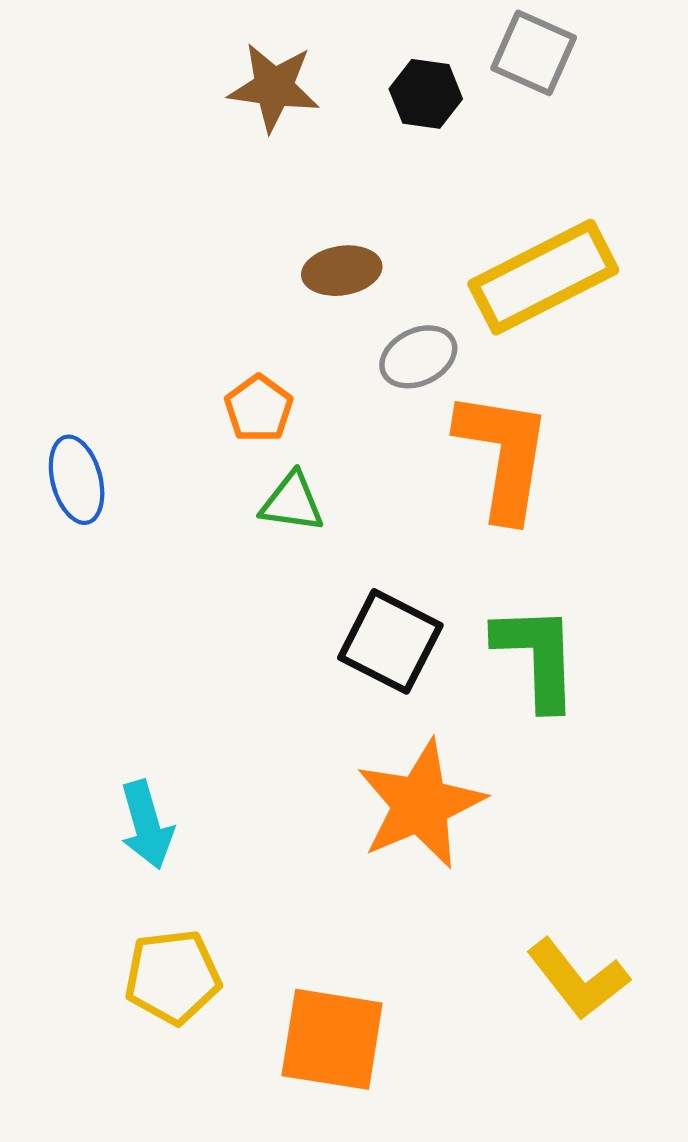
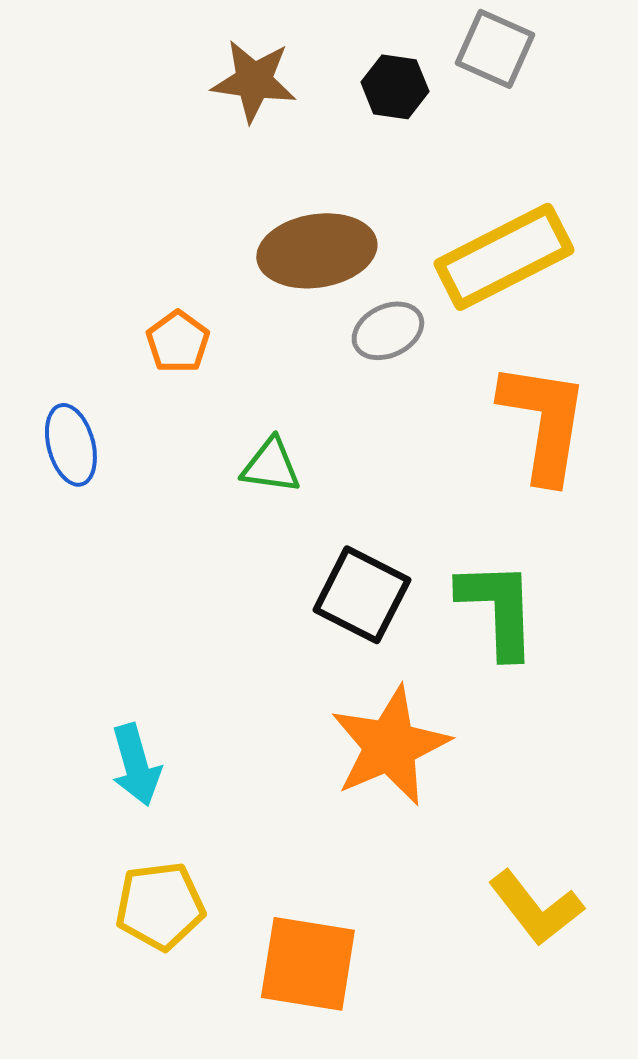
brown ellipse: (342, 271) -> (317, 251), size x1.6
orange pentagon: (259, 409) -> (178, 342), moved
orange L-shape: (503, 455) -> (544, 422), moved

